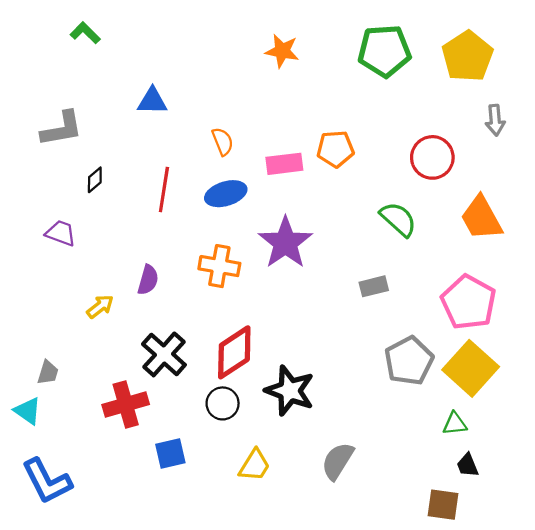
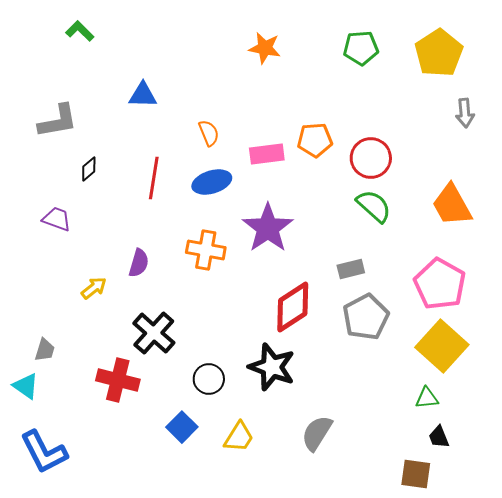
green pentagon: (384, 51) -> (361, 48), size x0.7
red circle: (432, 157) -> (371, 158), moved
red diamond: (234, 352) -> (293, 307), moved
gray pentagon: (409, 361) -> (366, 317), moved
red cross: (126, 405) -> (118, 380), turned 30
blue square: (170, 453) -> (182, 427), moved, turned -32

